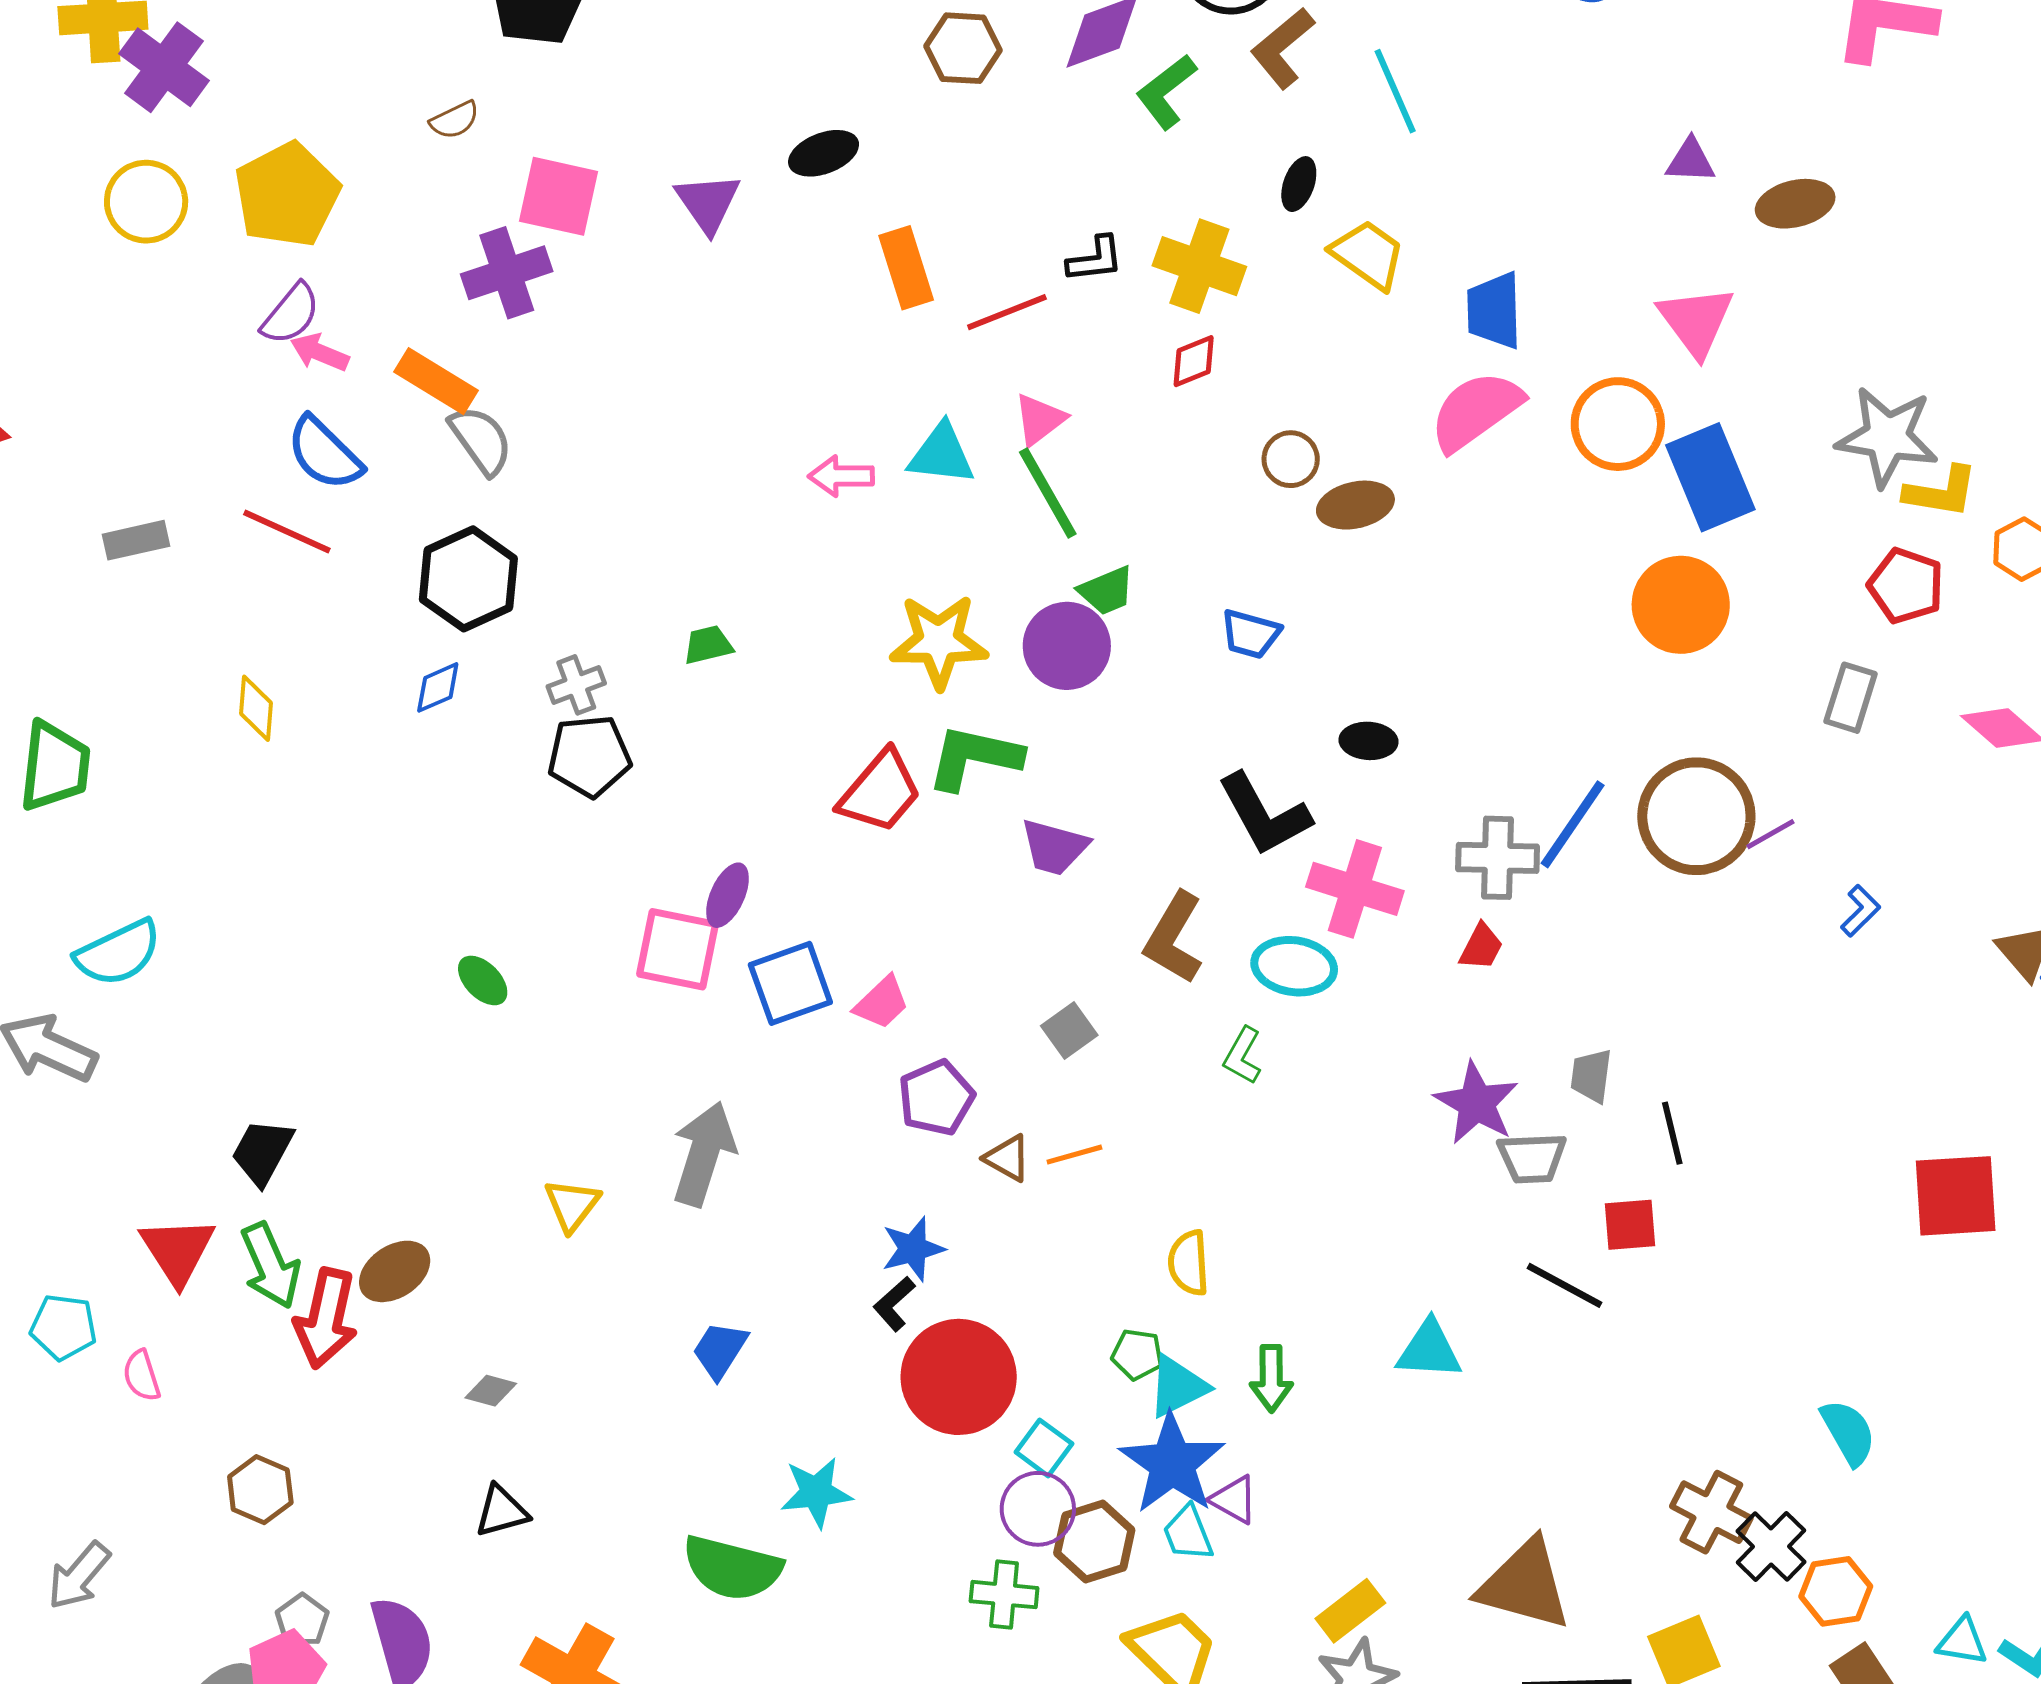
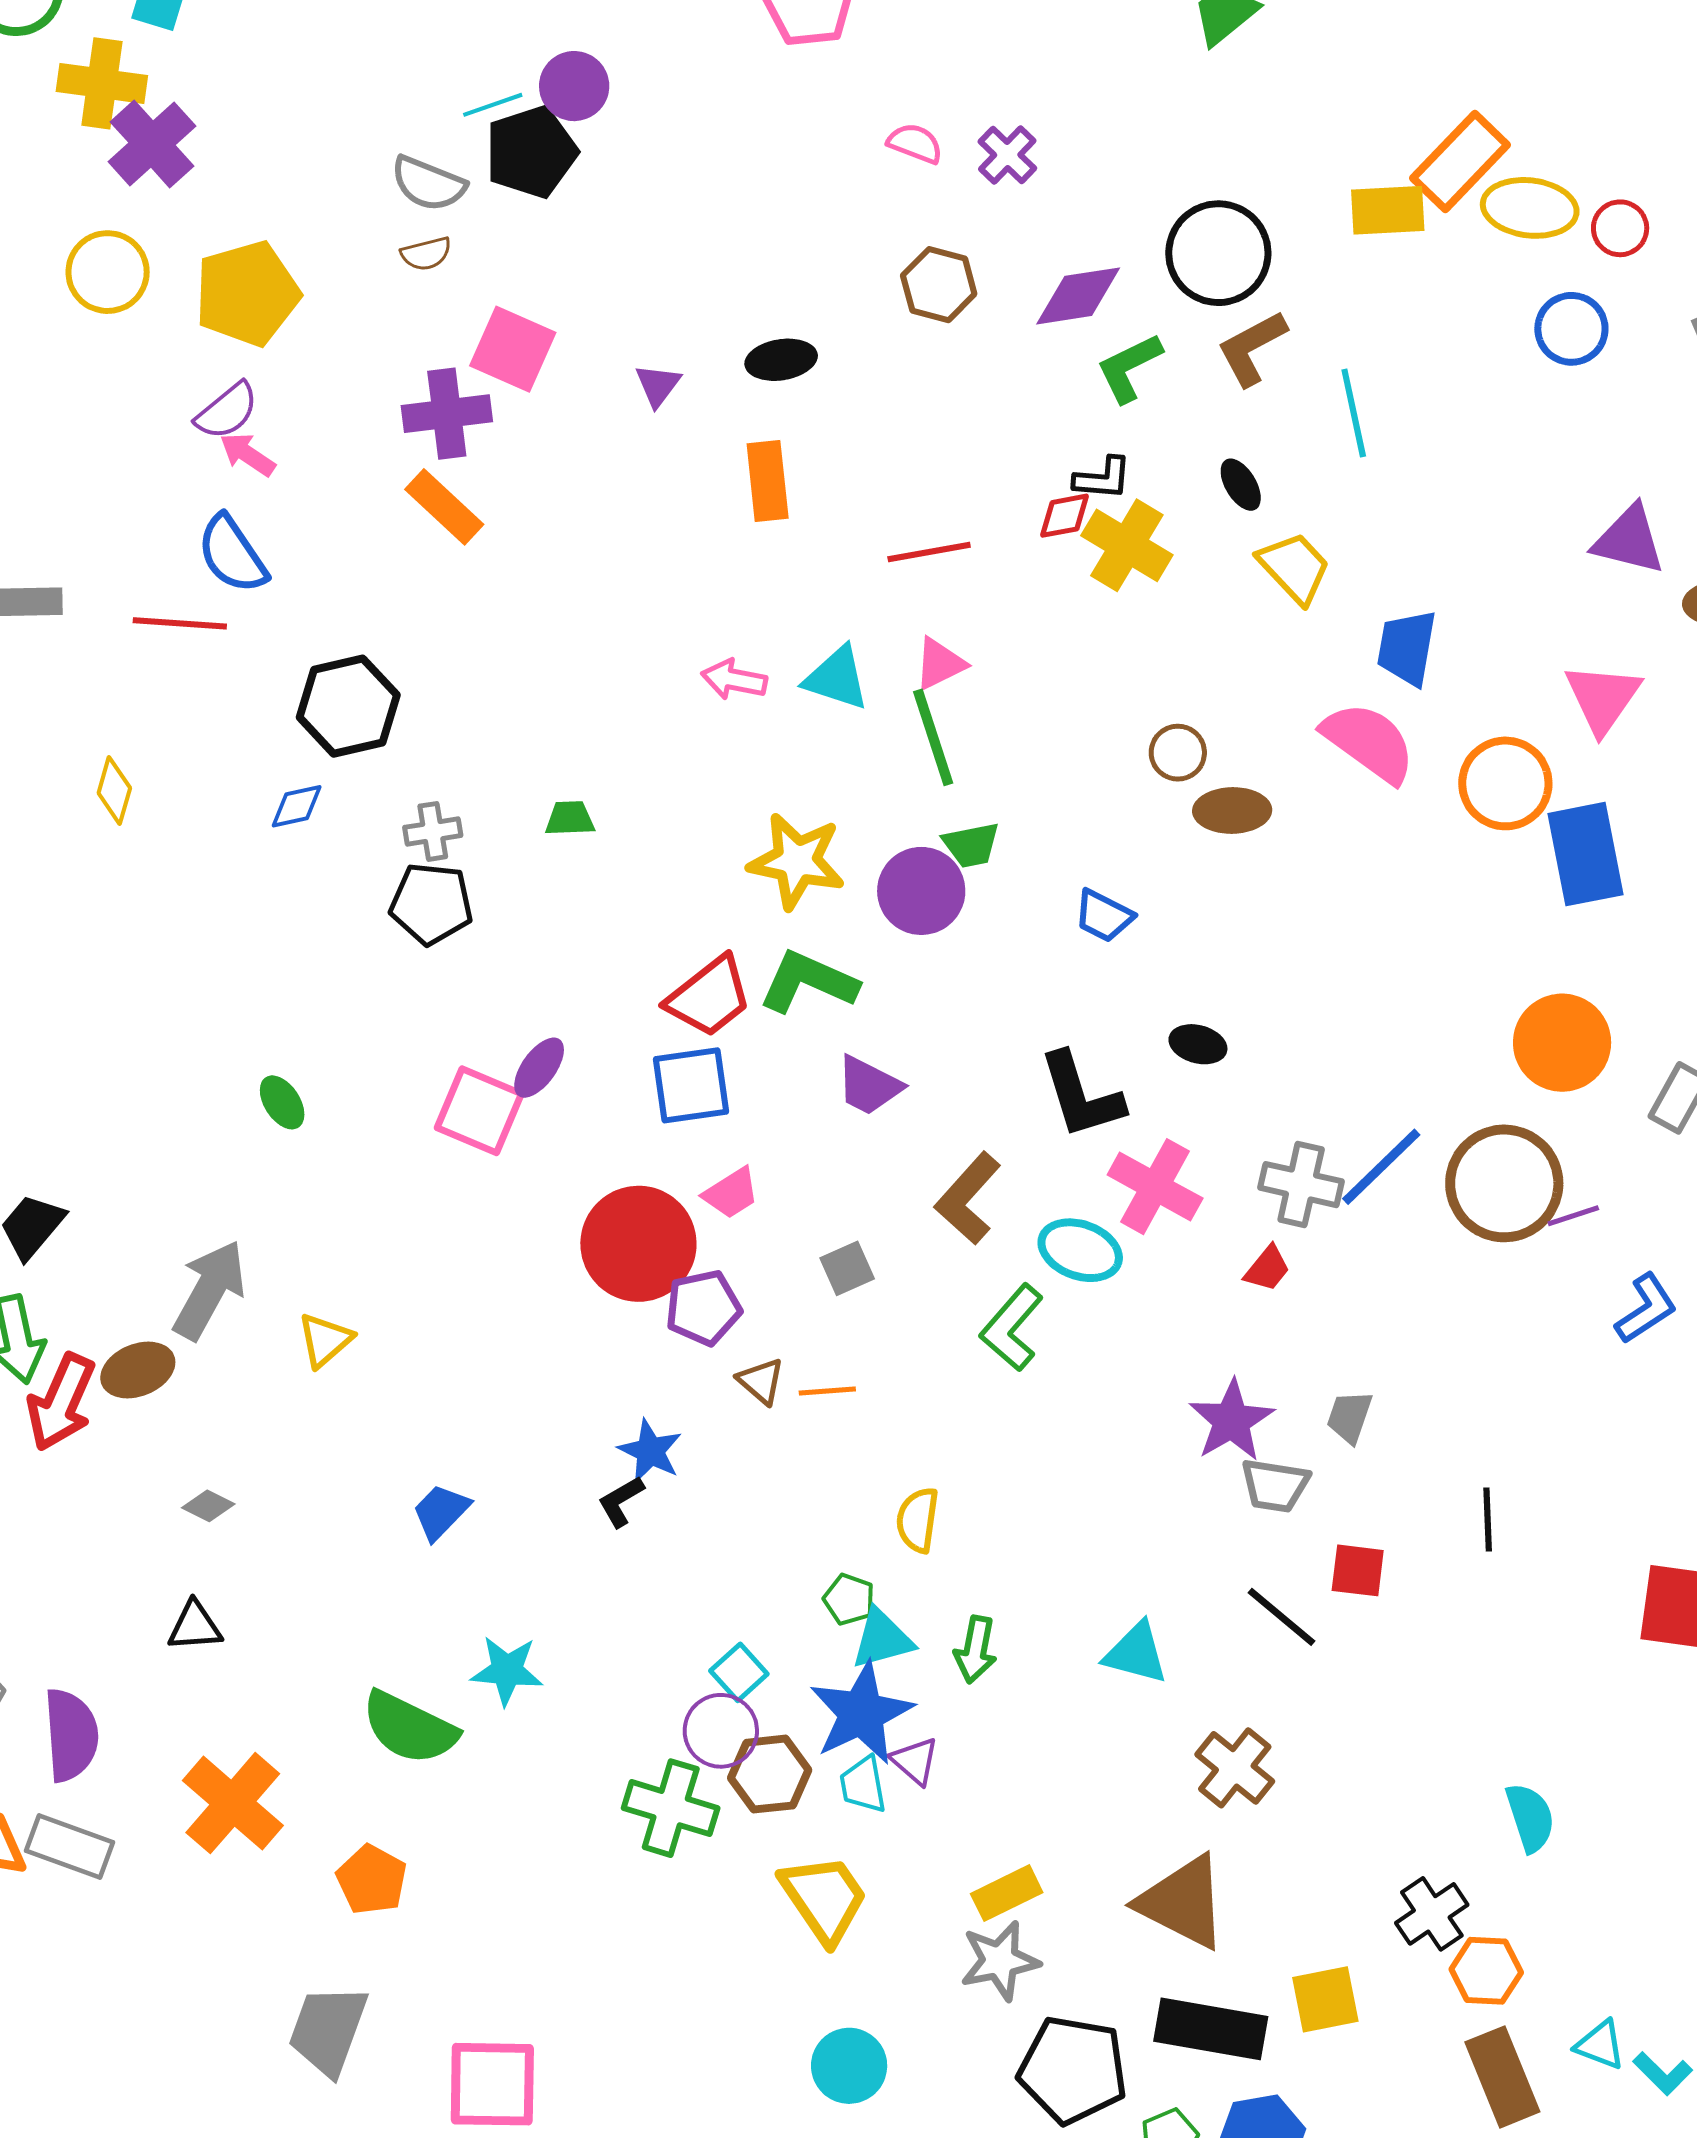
purple triangle: (1690, 161) -> (1629, 540), size x1.5
black ellipse: (1299, 184) -> (1241, 485), turned -62
purple triangle: (708, 203) -> (658, 385), size x0.7
black L-shape: (1095, 259) -> (1103, 478), moved
orange rectangle: (906, 268) -> (768, 481), moved
red diamond: (1194, 361) -> (1065, 516), moved
orange rectangle: (436, 381) -> (444, 507), moved
pink semicircle: (1476, 411) -> (1369, 742), turned 60
gray semicircle: (481, 440) -> (428, 184), moved, turned 136
red line: (287, 531) -> (180, 623), turned -32
orange circle: (1681, 605) -> (1562, 1043), moved
blue L-shape: (1860, 911) -> (1646, 1309), size x1.4
blue square: (790, 983) -> (691, 1085), moved
pink trapezoid: (882, 1003) -> (731, 1193), moved
green L-shape: (1243, 1056) -> (1012, 1328), size x1.5
black line: (1672, 1133) -> (1488, 1520), moved
gray arrow: (704, 1154) -> (209, 1290), moved
blue star: (913, 1249) -> (650, 1451), turned 30
red circle: (959, 1377) -> (638, 1244), moved
brown cross: (1711, 1512) -> (1235, 1768), moved
green cross: (1004, 1595) -> (671, 1808), size x1.4

